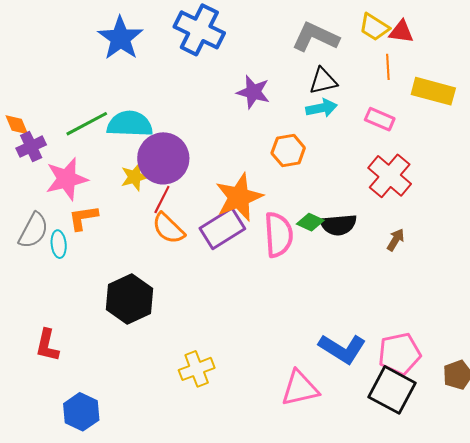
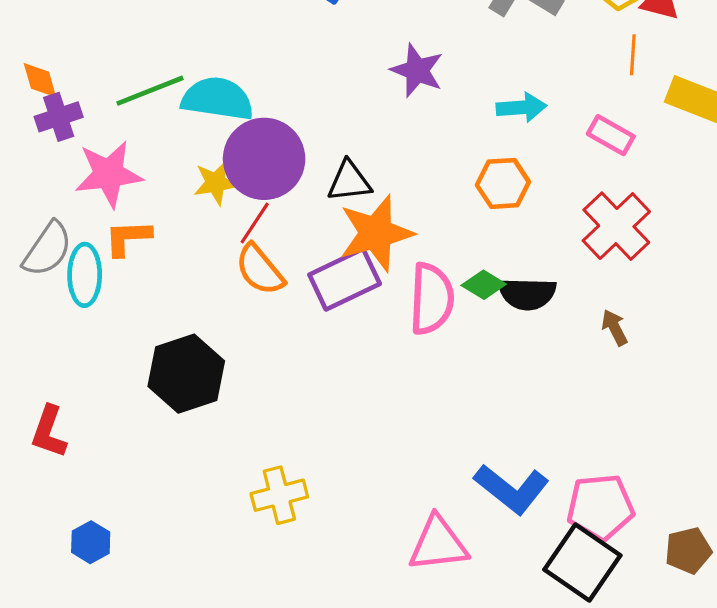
black triangle: (323, 81) -> (349, 181), moved
orange hexagon: (288, 150) -> (503, 183), moved
brown arrow: (396, 240) -> (614, 328), turned -65
cyan ellipse: (59, 244) -> (85, 275), size x1.4
blue hexagon: (81, 412) -> (91, 542), size x0.7

